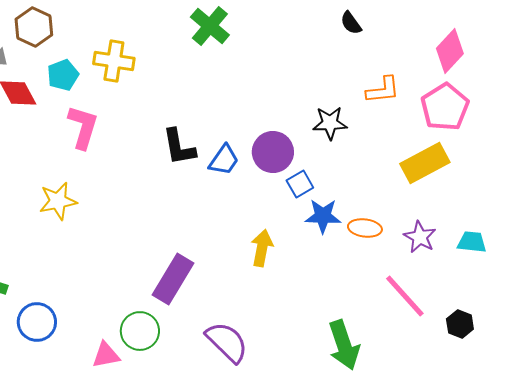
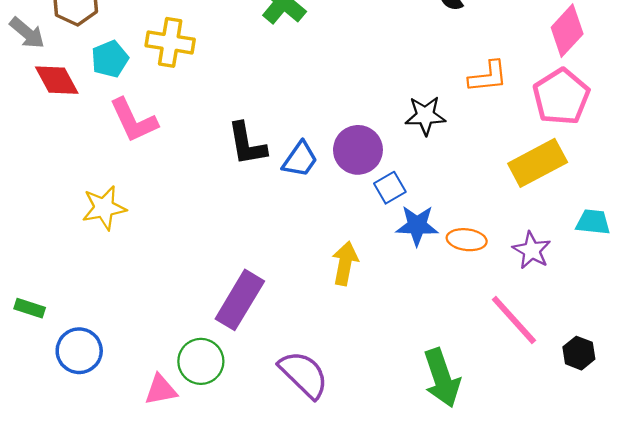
pink L-shape: (83, 127) -> (134, 120), turned 138
cyan trapezoid: (472, 242) -> (593, 222), moved

